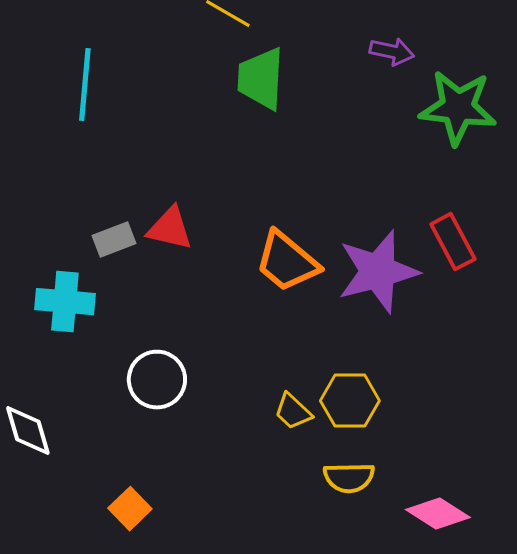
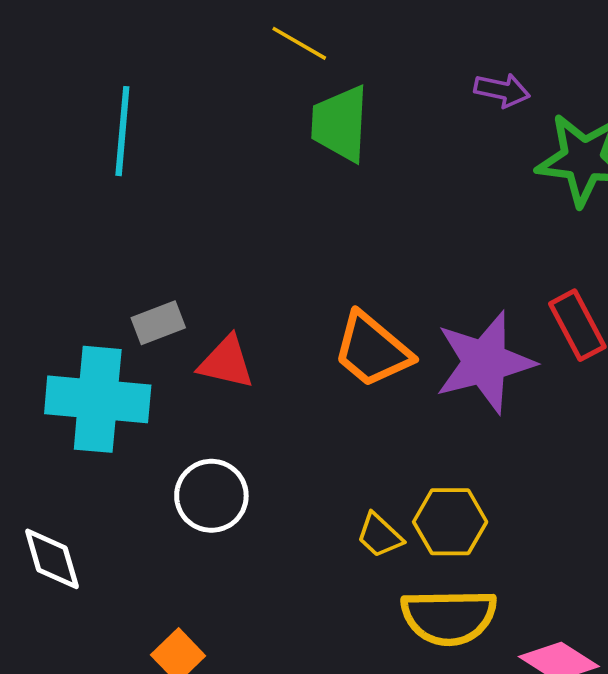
red triangle: (170, 229) -> (226, 362), moved
cyan cross: (65, 302) -> (98, 399), size x1.4
yellow semicircle: (349, 478) -> (449, 617), size x1.5

